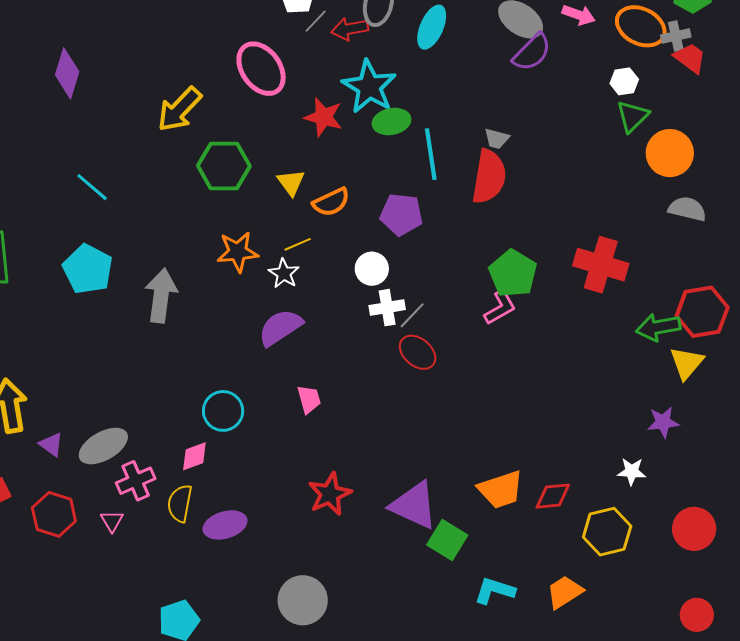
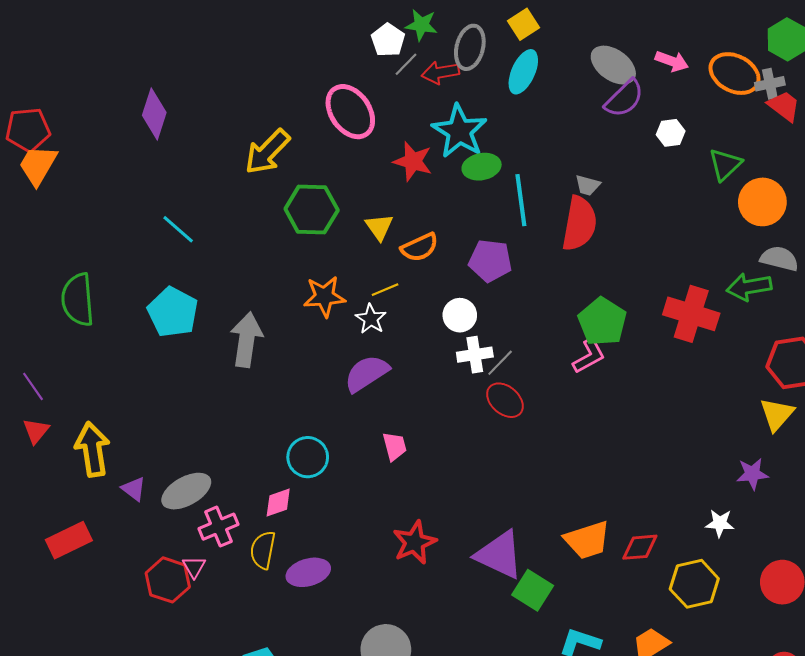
white hexagon: (624, 81) -> (671, 133), moved
green arrow: (658, 327) -> (749, 287), moved
red hexagon: (54, 514) -> (168, 580), moved

